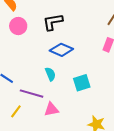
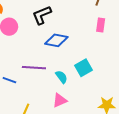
cyan semicircle: (50, 74) -> (61, 77), moved
purple line: (32, 94) -> (34, 68), moved

